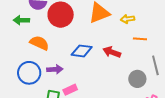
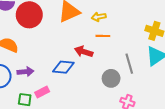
orange line: (140, 39) -> (103, 36), moved
blue diamond: (82, 51) -> (63, 67), moved

